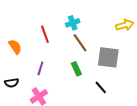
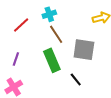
red line: (45, 34) -> (21, 25), turned 66
green rectangle: (76, 69) -> (52, 60), size x1.6

